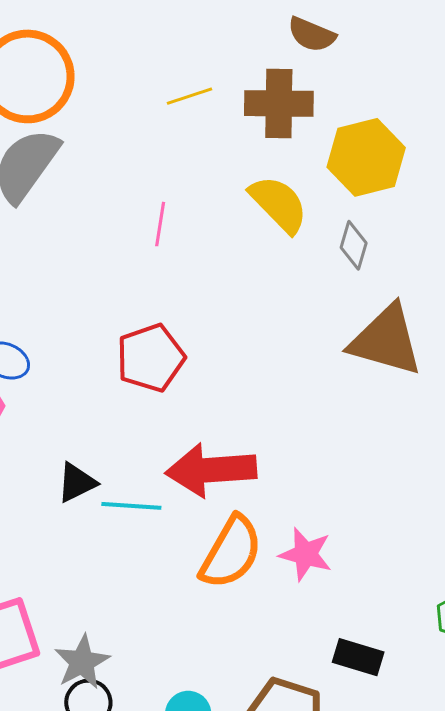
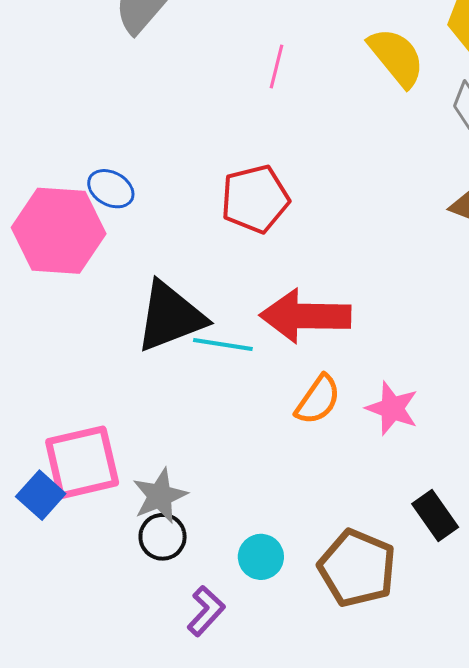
black triangle: (77, 483) -> (170, 317), size x1.8
orange semicircle: (231, 552) -> (318, 400), size x0.7
black rectangle: (358, 657) -> (435, 516), turned 33

